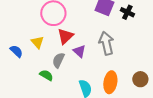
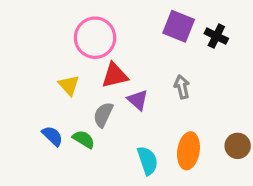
red triangle: (65, 36) -> (115, 75), turned 30
gray arrow: (106, 43) -> (182, 87), size x0.6
blue semicircle: (16, 51) -> (52, 136), moved

